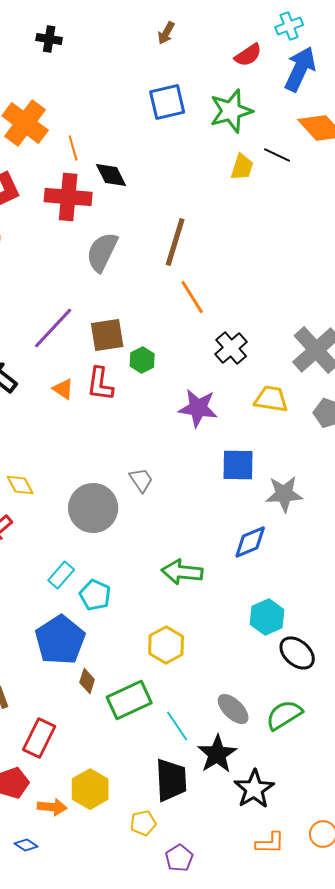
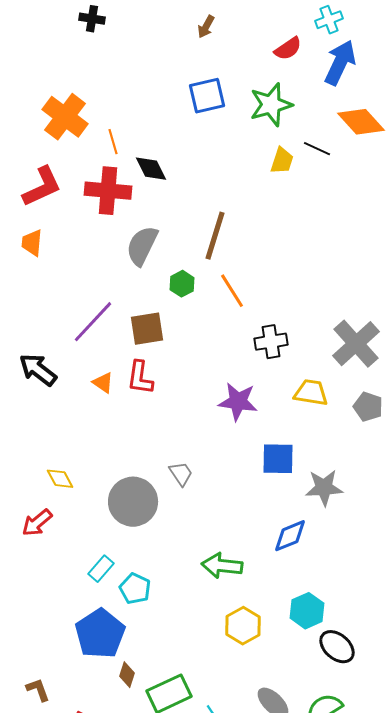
black cross: (49, 39) -> (92, 19), moved
black cross: (231, 348) -> (271, 342), turned 32
green hexagon: (142, 360) -> (182, 284), moved
yellow hexagon: (166, 645) -> (243, 626), moved

